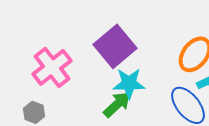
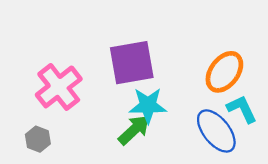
purple square: (115, 46) -> (132, 63), turned 30

